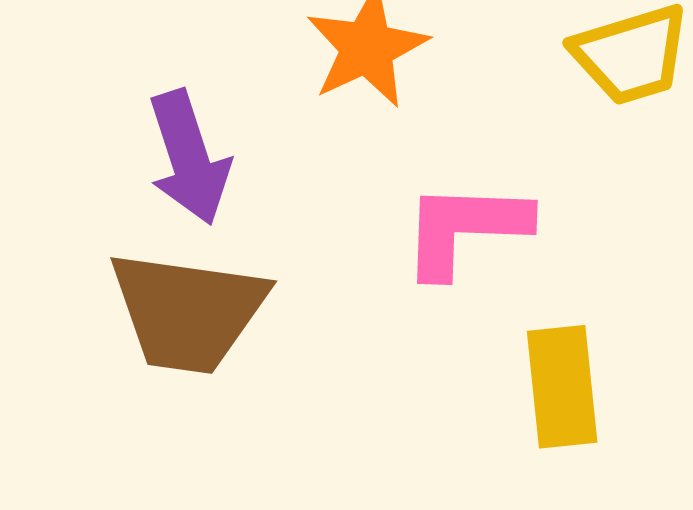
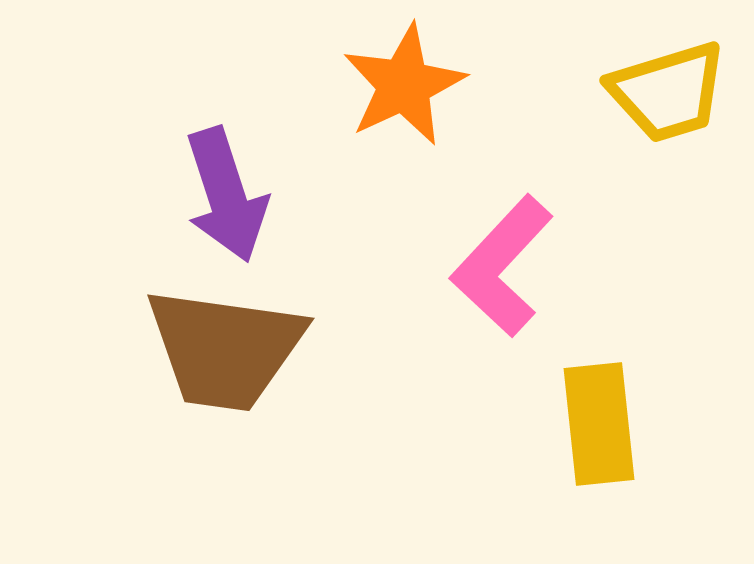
pink L-shape: (465, 229) -> (502, 266), turned -49

